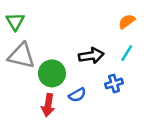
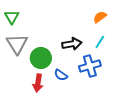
gray triangle: (22, 56) -> (17, 44), turned 45
blue cross: (114, 84) -> (90, 66), size x1.5
blue semicircle: (77, 95) -> (61, 75), turned 64

